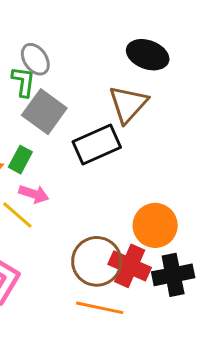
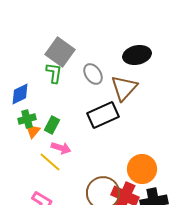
black ellipse: (148, 55) -> (137, 55), turned -32
gray ellipse: (35, 59) -> (93, 74), moved
gray square: (44, 112) -> (60, 52), moved

